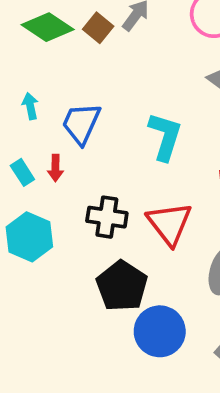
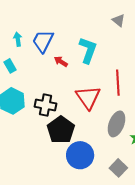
cyan arrow: (30, 106) -> (18, 39), moved
red arrow: (55, 168) -> (61, 62), moved, turned 120
black cross: (107, 217) -> (46, 105), moved

